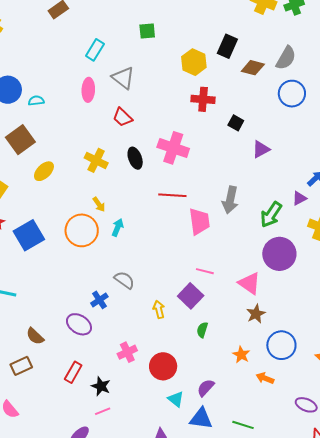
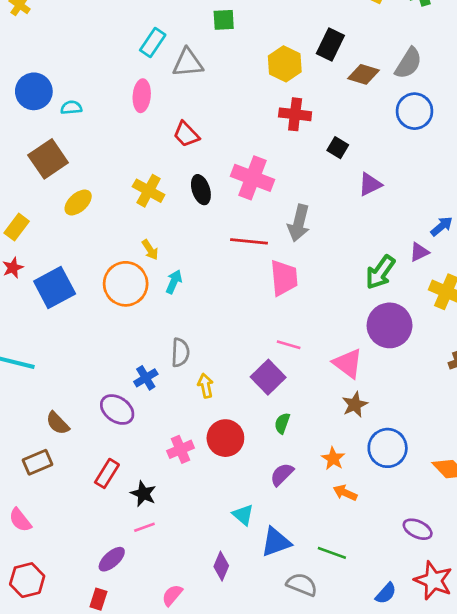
gray triangle: (123, 78) -> (188, 63), moved, turned -45
gray arrow: (230, 200) -> (299, 223), moved
gray semicircle: (124, 280) -> (180, 353), turned 55
yellow arrow: (159, 309) -> (206, 386), moved
red circle: (163, 366) -> (225, 438), moved
orange arrow: (265, 378) -> (345, 493), moved
purple semicircle: (206, 388) -> (282, 474), moved
blue triangle: (201, 418) -> (276, 542), turned -30

